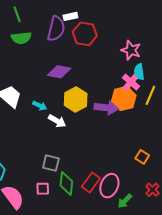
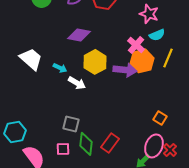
cyan semicircle: (139, 72) -> (157, 35), turned -105
pink cross: (131, 82) -> (136, 45), moved
pink ellipse: (109, 186) -> (154, 146), moved

